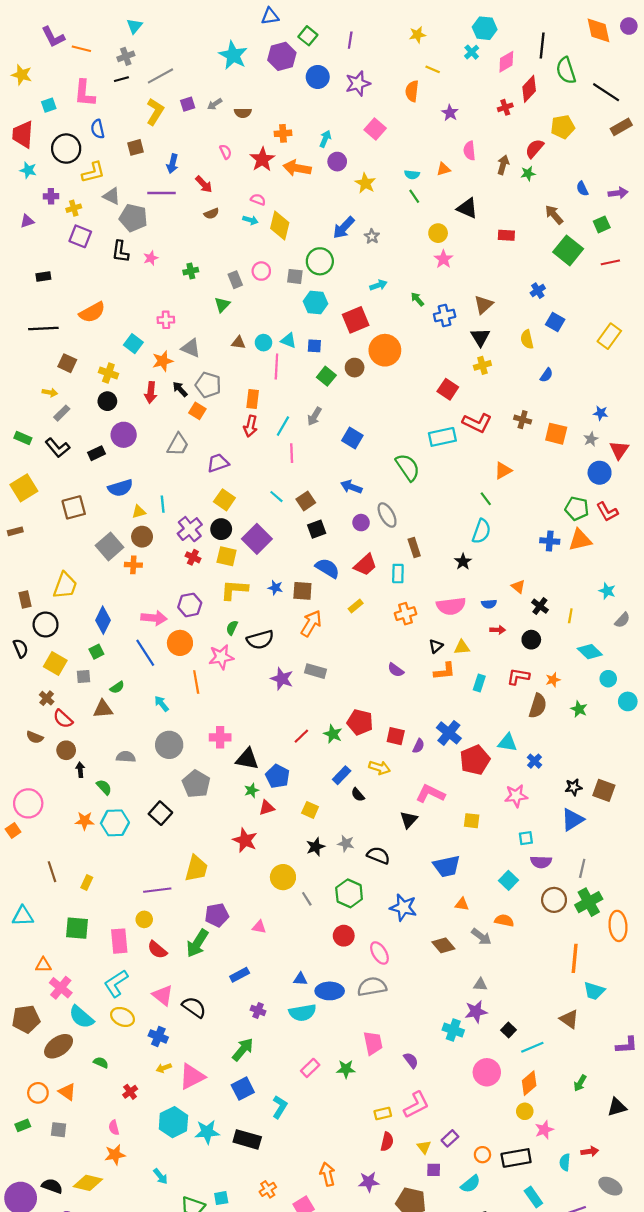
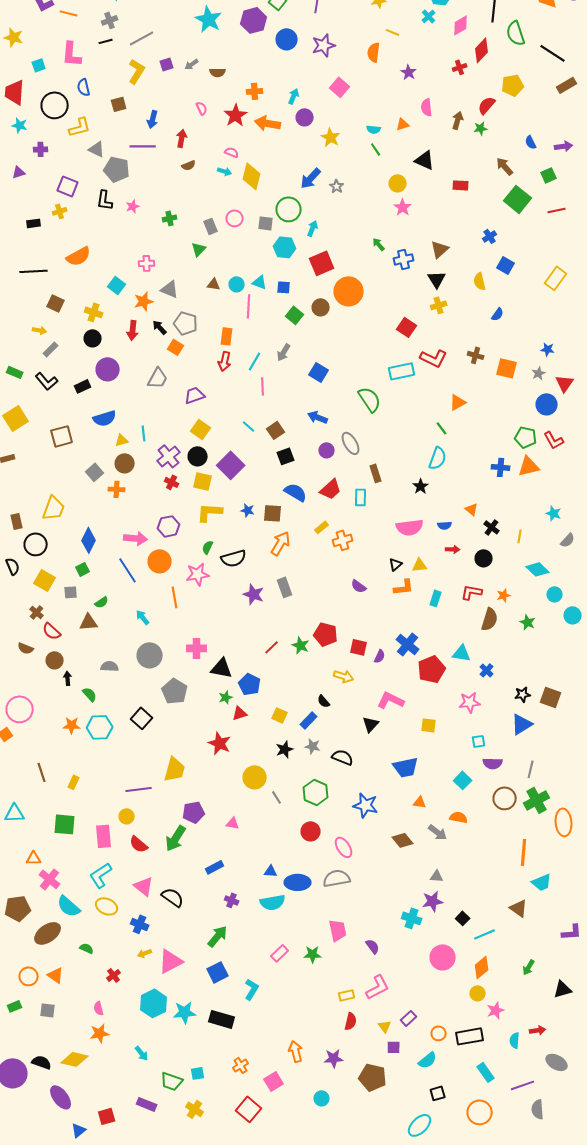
red arrow: (204, 184) -> (182, 138), turned -126
yellow cross: (74, 208) -> (60, 211), moved
cyan arrow: (378, 285) -> (313, 228), moved, turned -49
gray square: (110, 546) -> (95, 472), size x0.7
orange cross: (405, 614) -> (343, 540), moved
gray rectangle: (316, 671) -> (285, 587), turned 54
blue rectangle: (342, 775) -> (309, 720), moved
cyan trapezoid: (594, 991) -> (542, 882), turned -40

